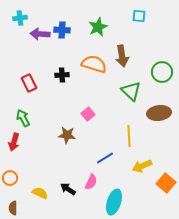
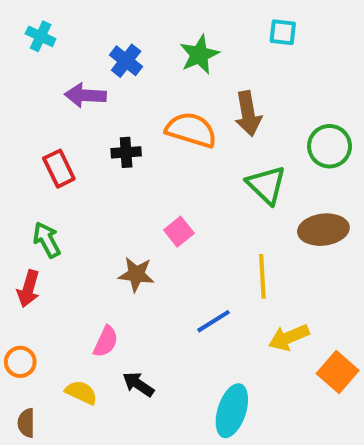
cyan cross: (20, 18) -> (41, 36), turned 32
blue cross: (62, 30) -> (126, 61), turned 35
purple arrow: (40, 34) -> (85, 95), moved
pink semicircle: (91, 182) -> (106, 342), moved

